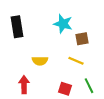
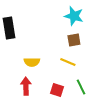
cyan star: (63, 24) -> (74, 16), moved
red arrow: (24, 85) -> (26, 86), moved

